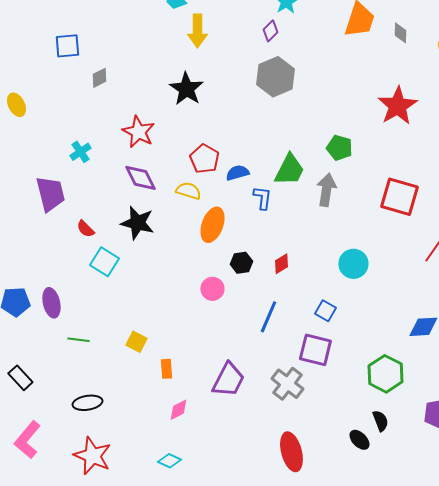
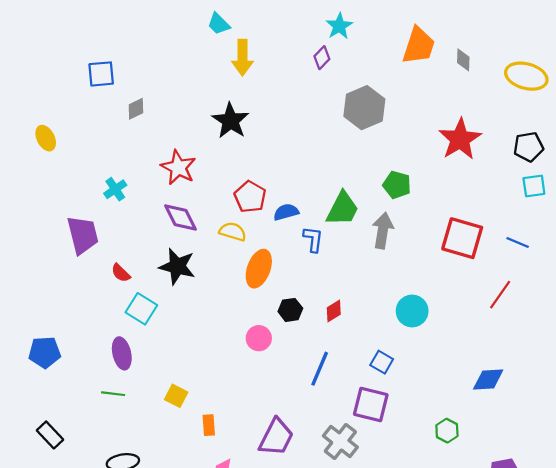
gray hexagon: (275, 77) -> (364, 108), moved
purple ellipse: (51, 303) -> (122, 353), moved
green hexagon: (385, 374) -> (447, 431), size x0.6

